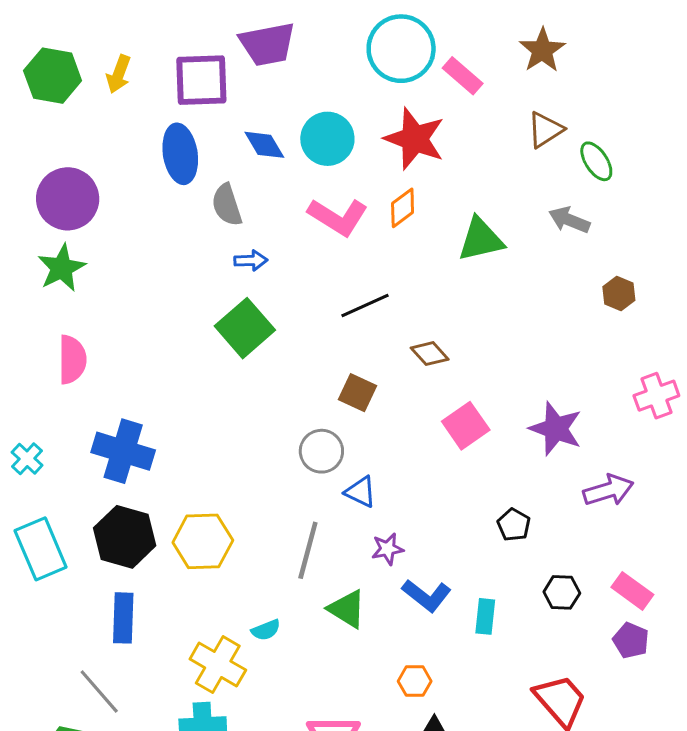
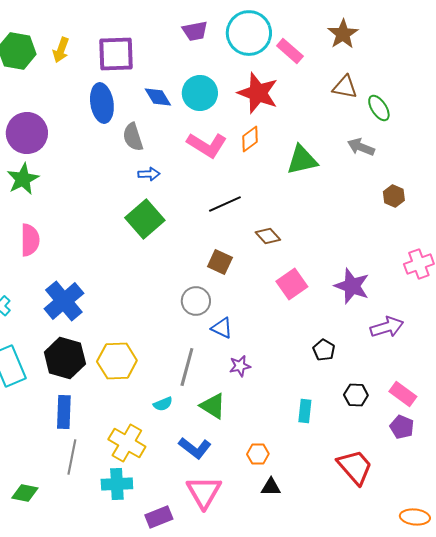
purple trapezoid: (267, 44) -> (195, 31), moved, size x0.7
brown triangle: (545, 130) -> (345, 87), turned 44
blue cross: (123, 451) -> (64, 301), turned 33
blue L-shape: (427, 595) -> (195, 448), moved
cyan semicircle: (266, 630) -> (163, 404), moved
gray line: (99, 692) -> (72, 457), moved, turned 52

